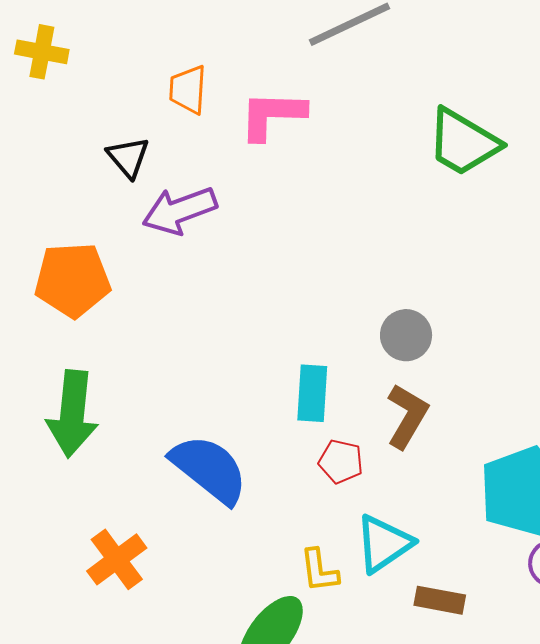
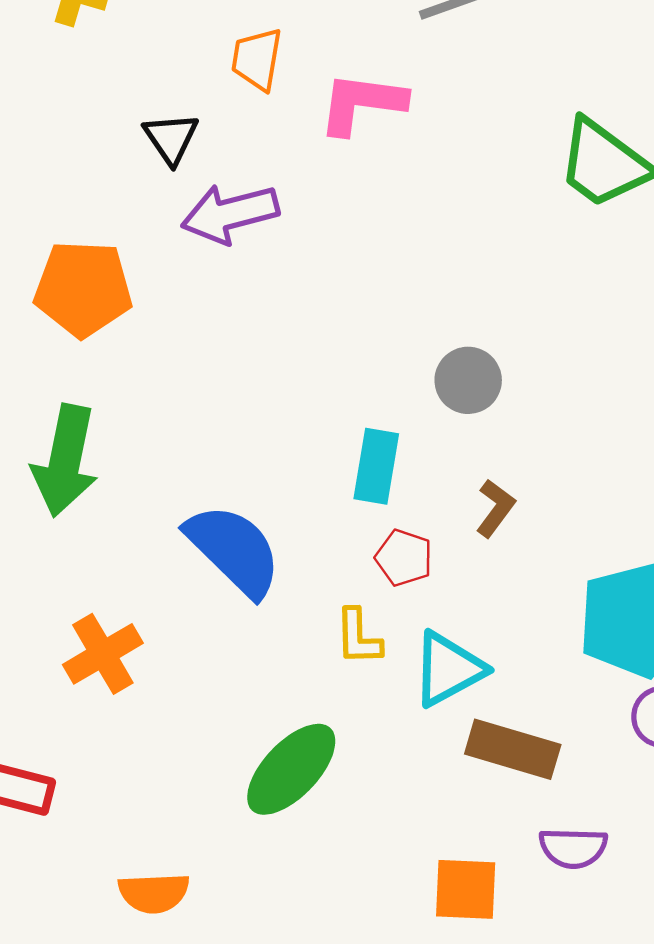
gray circle: (406, 335) -> (468, 380), moved
brown L-shape: (407, 416) -> (495, 508), size x0.7
yellow L-shape: (319, 571) -> (358, 637), moved
brown rectangle: (440, 600) -> (513, 749), size x1.4

